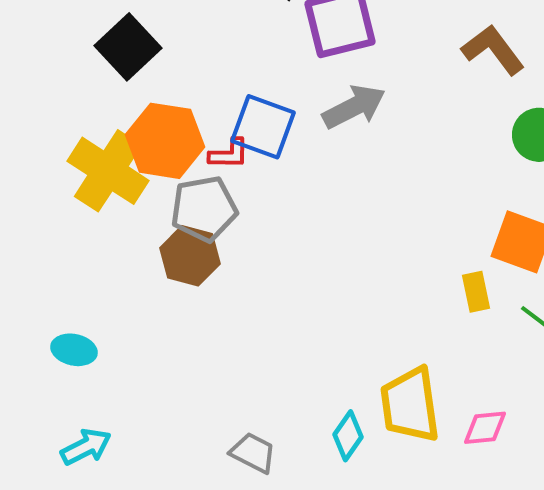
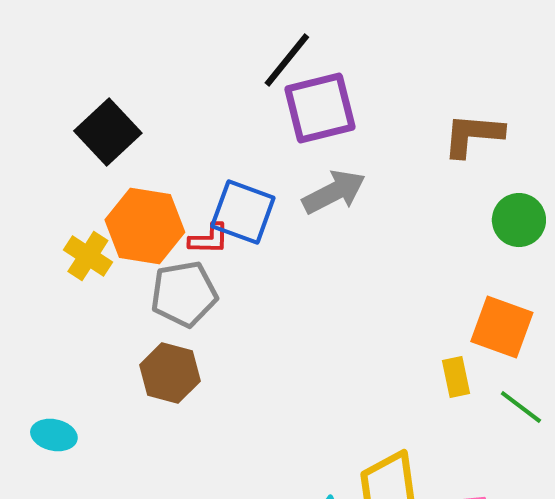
brown L-shape: (493, 50) -> (473, 135), turned -48
yellow cross: (108, 171) -> (88, 256), size x0.6
brown hexagon: (190, 256) -> (170, 373), moved

